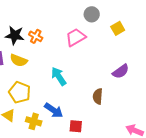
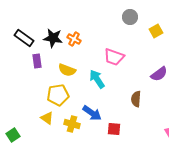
pink trapezoid: (76, 37) -> (114, 57), moved, turned -130
yellow semicircle: (19, 60) -> (67, 70), moved
yellow pentagon: (20, 92) -> (58, 95), turned -30

